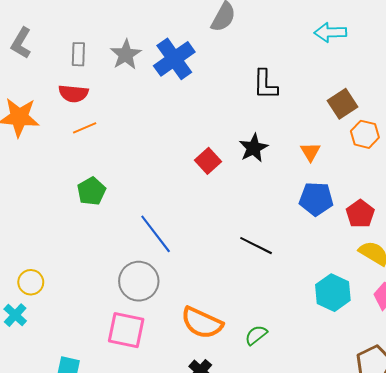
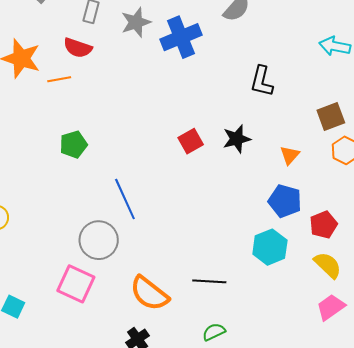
orange line: (85, 128) -> (59, 79), moved
black line: (256, 246) -> (209, 281), moved, turned -36
cyan hexagon: (333, 293) -> (270, 247), moved
green semicircle: (256, 335) -> (214, 332), moved

